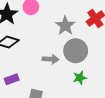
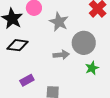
gray star: (65, 26) -> (59, 22), moved

